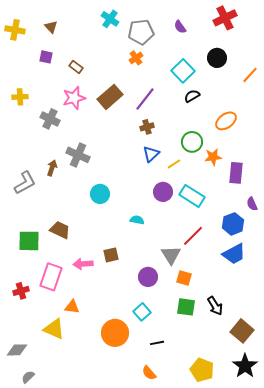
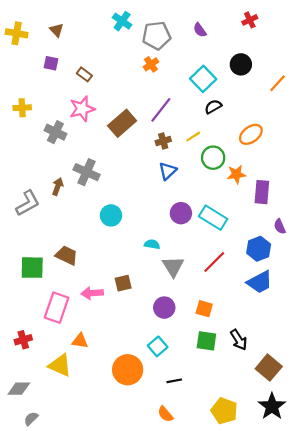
red cross: (225, 18) -> (250, 20), size x0.6
brown rectangle: (110, 97) -> (122, 123), moved
yellow line: (174, 164) -> (193, 137), moved
gray triangle: (171, 255) -> (173, 266), moved
red cross: (21, 291) -> (23, 340), moved

